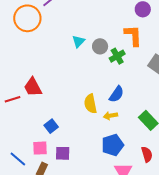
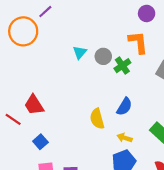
red line: (13, 99) -> (13, 119), turned 56
yellow arrow: (110, 116) -> (125, 138), moved, turned 32
blue square: (51, 126) -> (40, 142), moved

